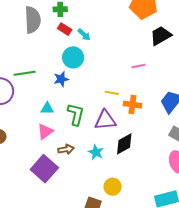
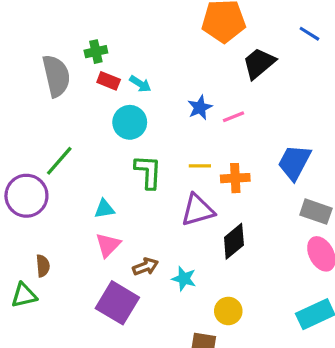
green line: (25, 73) -> (59, 161), turned -30
blue star: (61, 79) -> (200, 107), moved
green L-shape: (76, 114) -> (148, 172), moved
cyan star: (96, 152) -> (184, 279), moved

